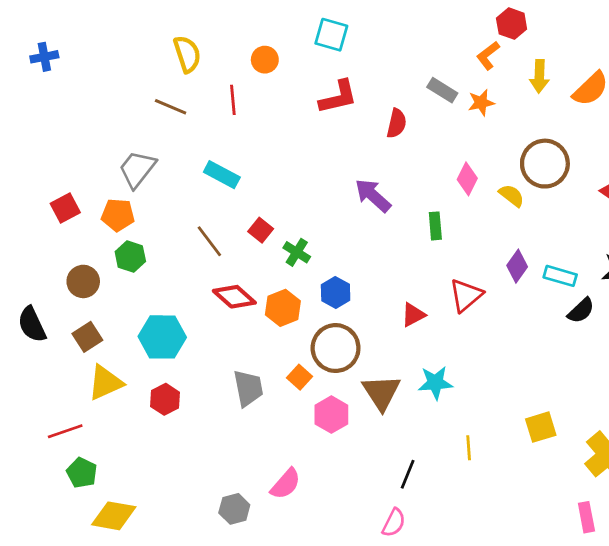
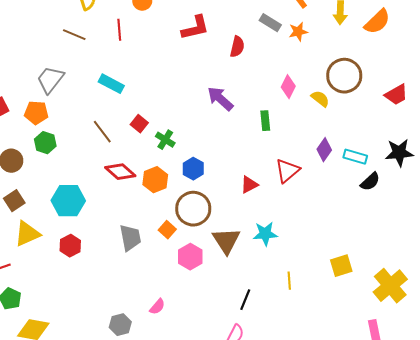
pink semicircle: (286, 484) -> (157, 307), size x0.7

